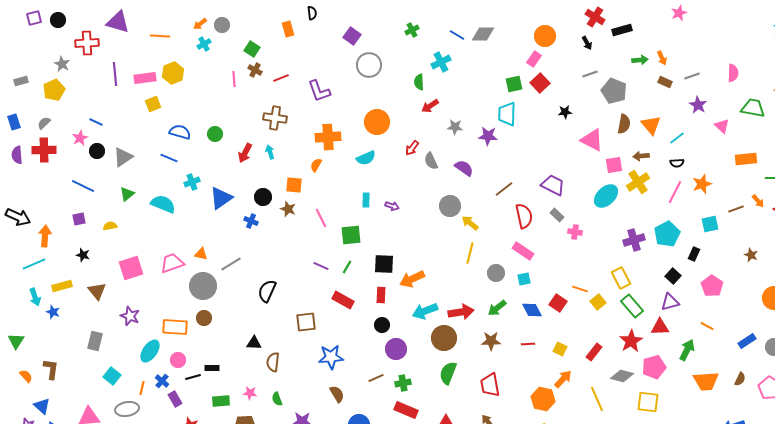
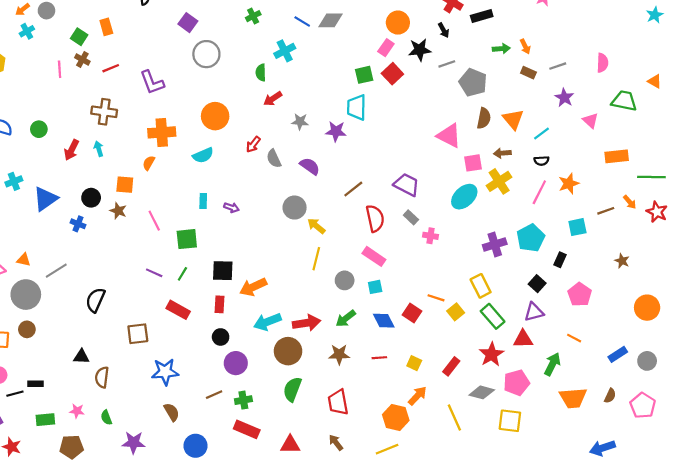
orange rectangle: (288, 29) -> (106, 27), moved
black star: (565, 112) -> (420, 50), moved, size x1.5

